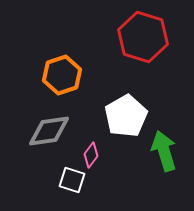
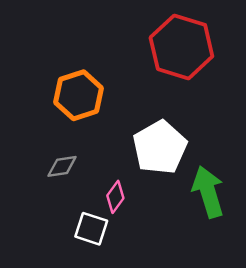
gray diamond: (49, 131) -> (62, 166), size x0.6

